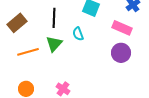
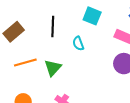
green triangle: (54, 44) -> (53, 68), moved

